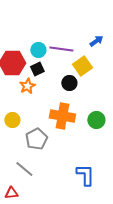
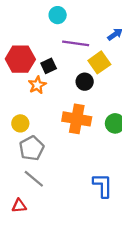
cyan circle: (38, 50) -> (58, 15), moved
gray pentagon: (36, 139) -> (32, 148), moved

